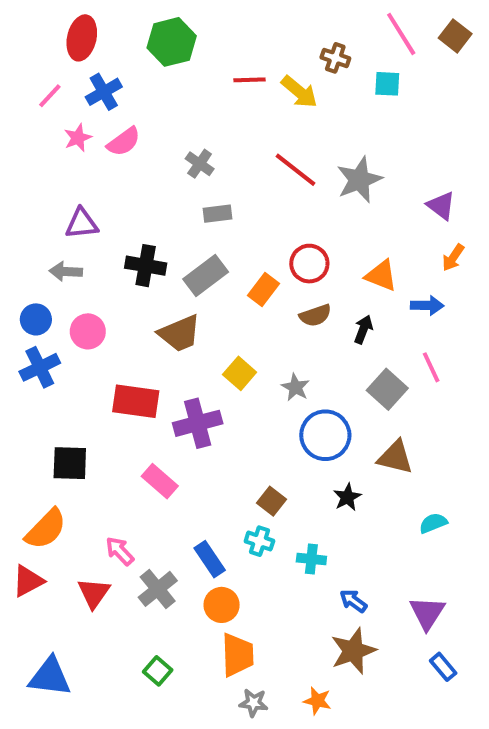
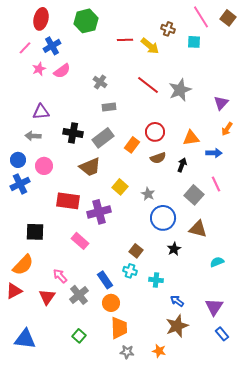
purple triangle: (441, 206) -> (221, 103), turned 35
orange triangle: (381, 276) -> (191, 138), turned -30

